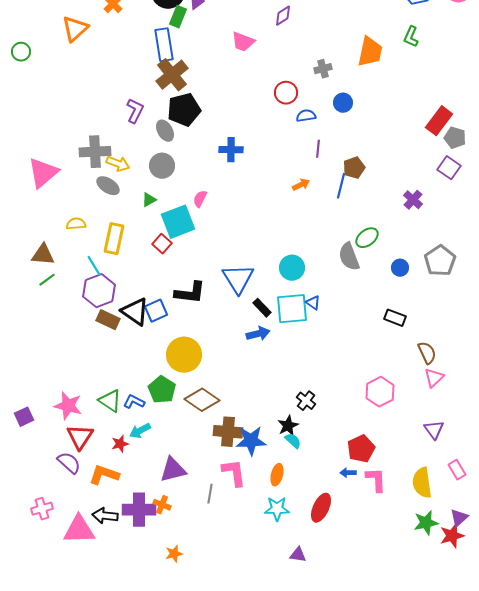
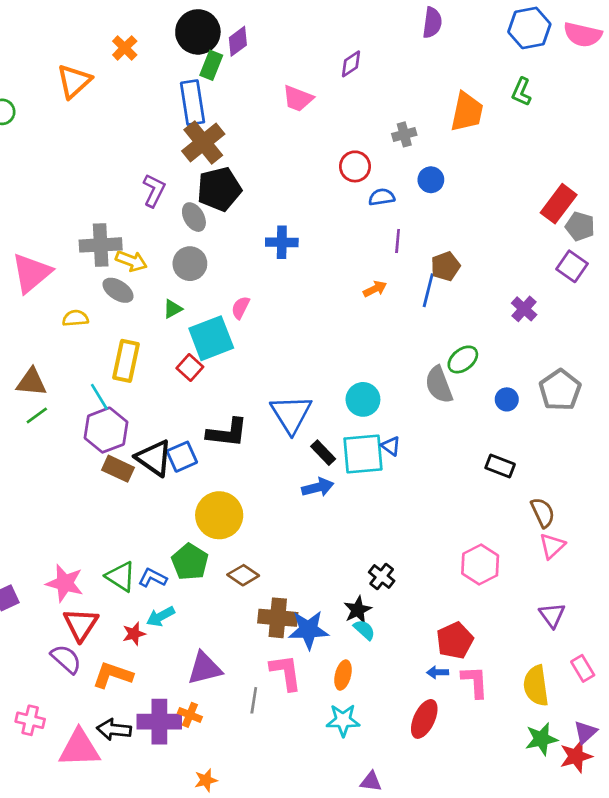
yellow semicircle: (76, 224) -> (75, 318), moved
brown diamond: (202, 400) -> (243, 575), size x0.7
red ellipse: (321, 508) -> (424, 719), moved
pink cross: (42, 509) -> (30, 720), turned 30

